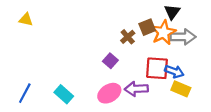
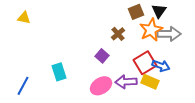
brown square: (147, 27) -> (136, 12), moved
red square: (157, 68) -> (145, 63), turned -35
yellow rectangle: (181, 89) -> (150, 82), moved
cyan rectangle: (64, 94) -> (59, 72), moved, turned 30

